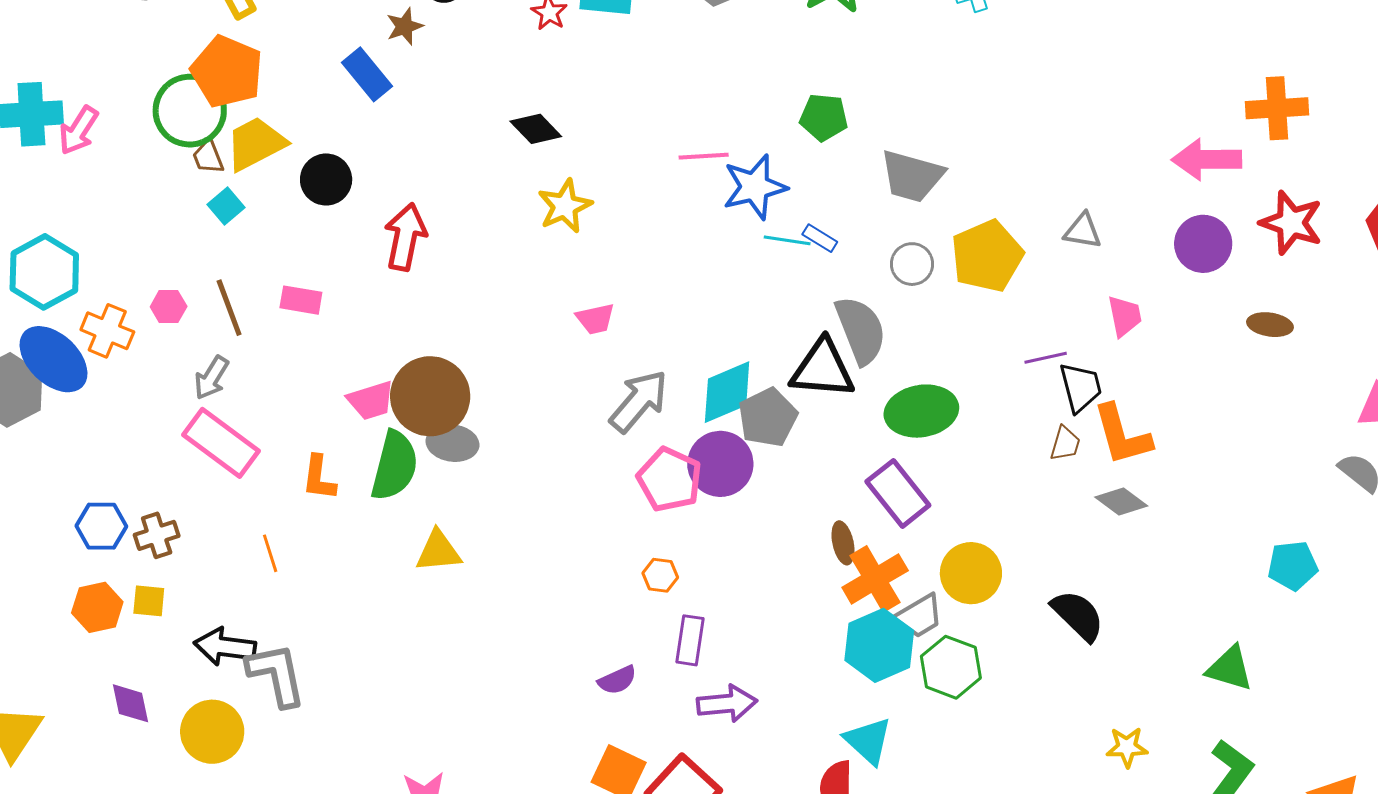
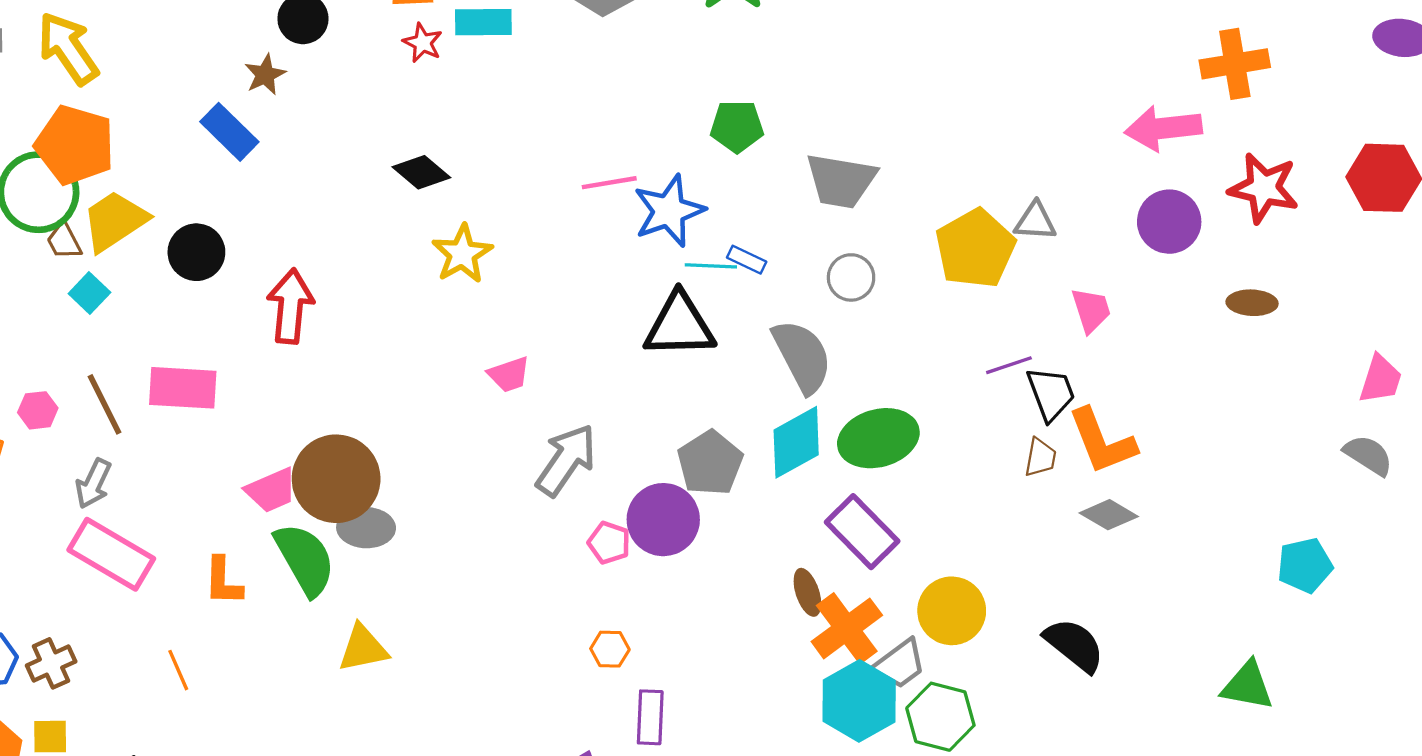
yellow pentagon: (987, 256) -> (975, 249), moved
pink rectangle: (301, 300) -> (183, 388), size x1.5
black triangle: (823, 369) -> (679, 325), moved
cyan diamond: (727, 392) -> (796, 442), moved
green semicircle: (394, 466) -> (305, 559), turned -38
pink pentagon: (669, 480) -> (609, 543), size x0.6

